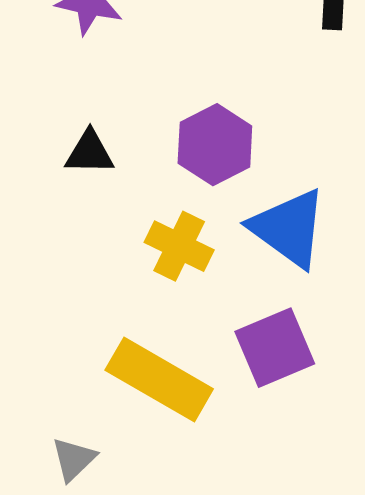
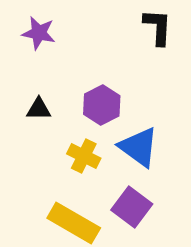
purple square: (275, 348) -> (132, 207), turned -30

